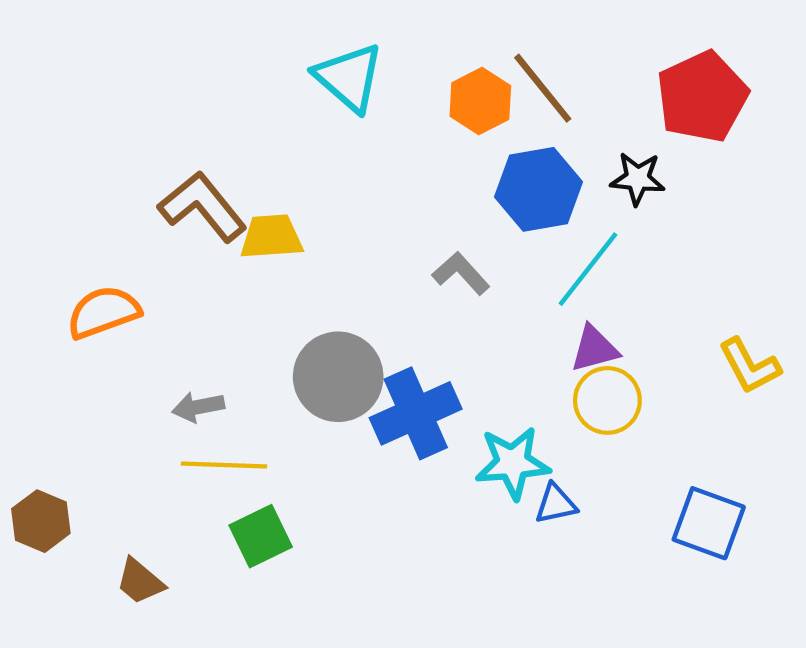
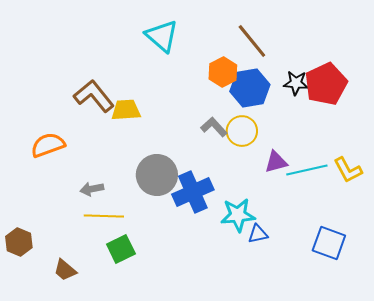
red pentagon: (702, 97) -> (326, 84), moved
orange hexagon: (480, 101) -> (223, 72), moved
cyan line: (588, 269) -> (307, 170), moved, turned 39
yellow circle: (607, 400) -> (242, 131), moved

